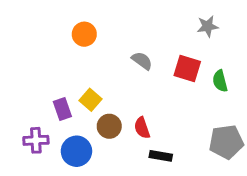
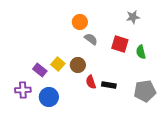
orange circle: (84, 34) -> (80, 22), moved
purple rectangle: (62, 109) -> (40, 70), turned -32
brown circle: (109, 126) -> (78, 65), moved
black rectangle: (161, 156) -> (109, 85), moved

